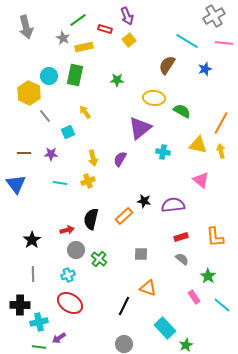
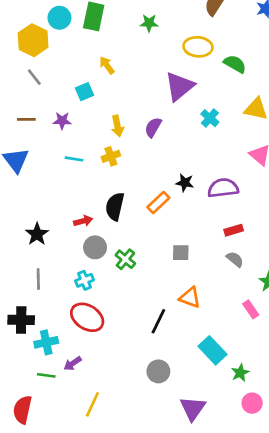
gray line: (45, 116) -> (34, 77), moved
cyan cross: (163, 152) -> (210, 118), turned 32

